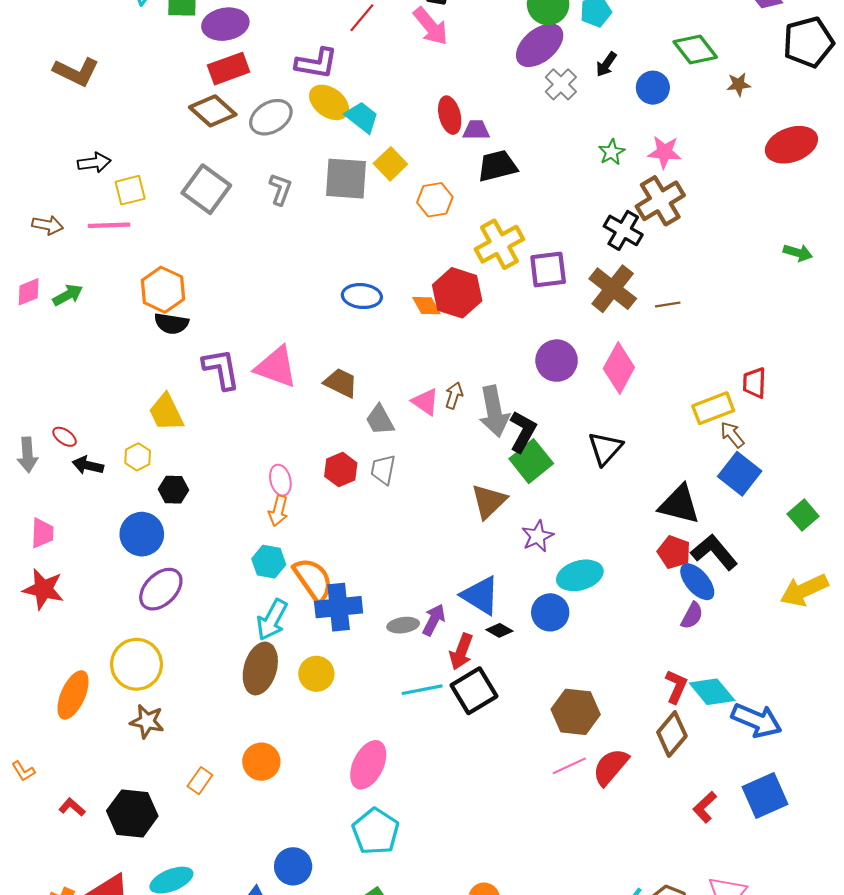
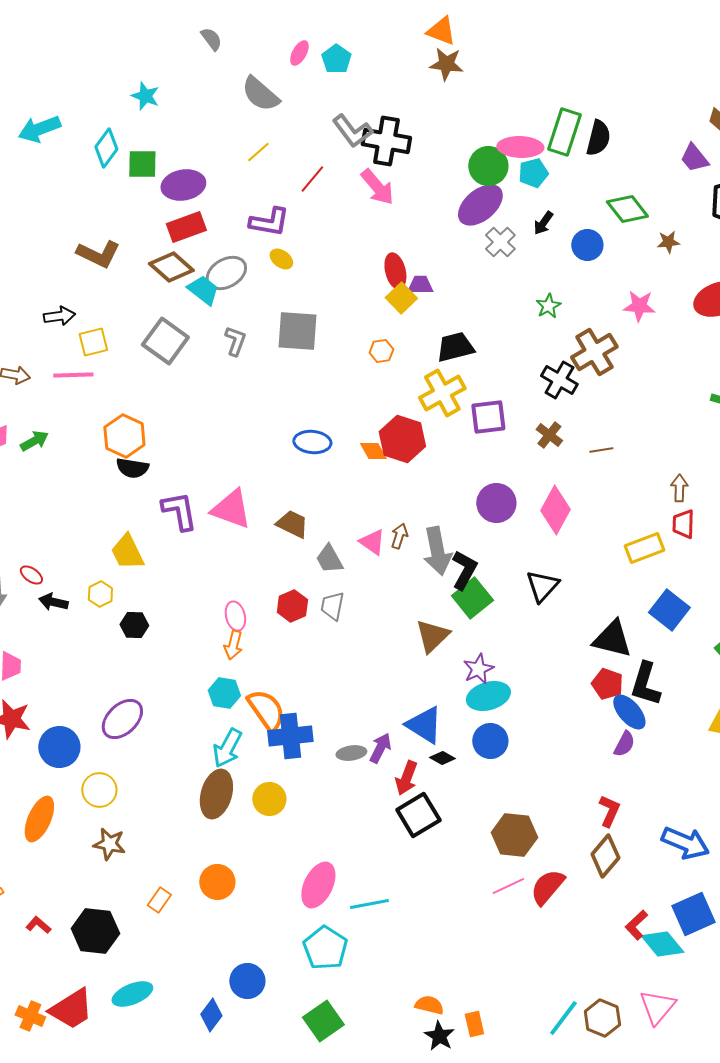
brown L-shape: (76, 72) -> (98, 254), moved
yellow ellipse: (329, 102) -> (281, 259), size x0.6
cyan trapezoid: (362, 117) -> (203, 290), moved
pink star: (664, 152) -> (639, 306), moved
yellow square: (390, 164) -> (401, 298), moved
black trapezoid: (497, 166) -> (455, 347), moved
orange hexagon: (435, 200) -> (381, 351), size x0.7
brown cross: (613, 289) -> (549, 435), size x0.6
brown arrow: (732, 435) -> (679, 488), moved, turned 40
blue circle: (142, 534) -> (59, 747), moved
black L-shape: (714, 552) -> (645, 684), turned -123
cyan ellipse: (580, 575) -> (488, 696), moved
yellow circle: (136, 664) -> (99, 790), size x0.7
cyan line: (422, 690) -> (369, 904), moved
cyan diamond: (712, 692) -> (662, 944), moved

